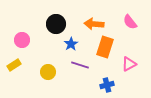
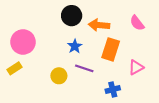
black circle: (56, 24) -> (72, 16), moved
pink circle: (22, 40) -> (23, 42), size x1.5
yellow circle: (48, 72) -> (59, 76), moved

